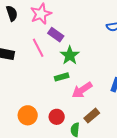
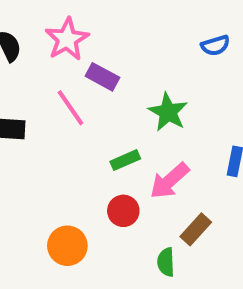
green star: (70, 55) -> (168, 112), moved
red circle: (57, 117) -> (123, 211), moved

